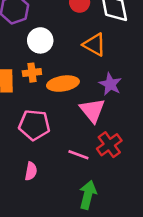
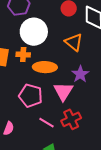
white circle: (40, 40) -> (34, 32), size x1.4
pink pentagon: (34, 125) -> (31, 96), moved

